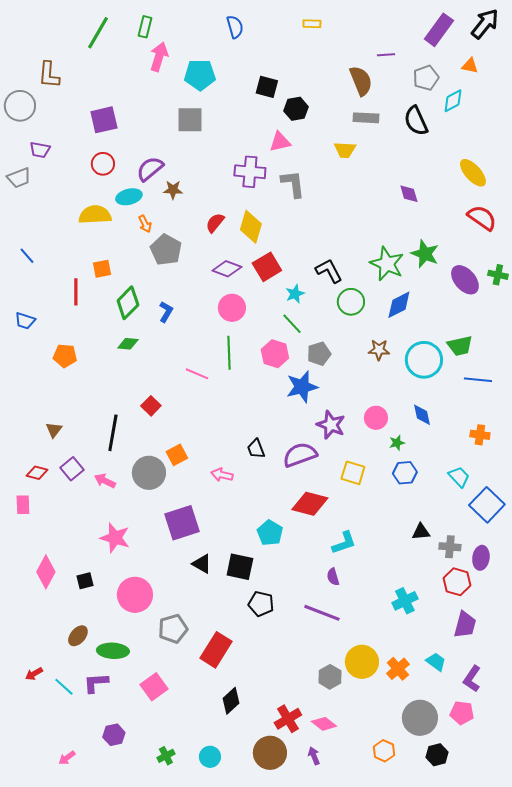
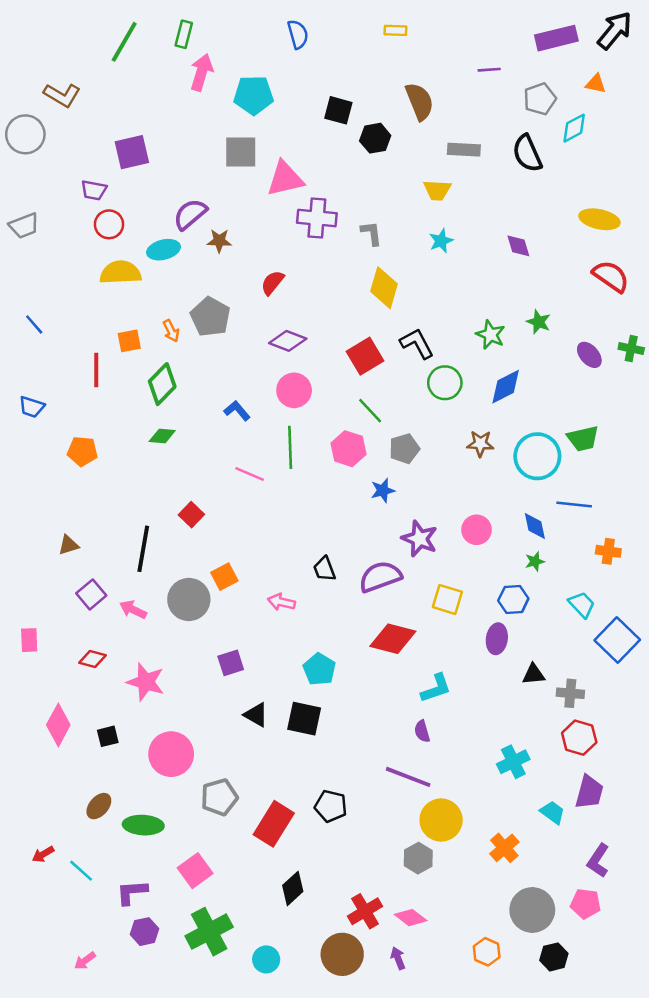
purple rectangle: (439, 30) -> (556, 38), turned 40
brown L-shape: (49, 75) -> (62, 95), turned -64
brown semicircle: (361, 81) -> (420, 101), moved
pink triangle: (280, 142) -> (285, 179), moved, size x1.4
purple trapezoid: (40, 150) -> (94, 190), moved
red circle: (103, 164) -> (109, 224), moved
yellow ellipse: (473, 173) -> (599, 219), turned -36
gray L-shape: (293, 184) -> (371, 233), size x0.7
orange arrow: (145, 224) -> (171, 331), moved
yellow diamond: (251, 227) -> (384, 288), moved
green star: (425, 254) -> (539, 322), size x0.7
green star: (387, 264) -> (490, 335), size x0.7
red square: (267, 267) -> (365, 356), moved
purple ellipse: (465, 280) -> (589, 355), size x0.7
cyan star: (295, 294) -> (441, 241), moved
blue L-shape: (166, 312) -> (237, 411), moved, turned -70
blue line: (478, 380) -> (574, 504), moved
blue star: (302, 387) -> (383, 490), size x0.6
brown triangle: (54, 430) -> (68, 545), turned 36
green star: (397, 443) -> (535, 561), moved
red diamond: (37, 473) -> (93, 659), moved
purple square: (182, 523) -> (231, 663), size x0.6
cyan pentagon: (270, 533) -> (319, 669), moved
purple ellipse: (481, 558) -> (497, 639), moved
black pentagon: (261, 604) -> (331, 806), moved
yellow circle: (362, 662) -> (441, 820), moved
cyan trapezoid: (436, 662) -> (553, 812), moved
purple L-shape: (96, 683) -> (132, 892), moved
green cross: (166, 756) -> (209, 932), moved, size x2.0

